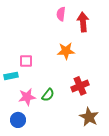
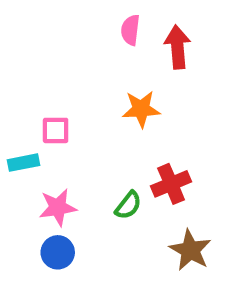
green semicircle: (48, 95) -> (128, 205), moved
blue circle: (18, 120) -> (58, 252), moved

